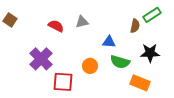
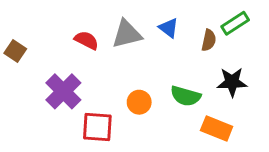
brown square: (10, 20) -> (15, 51), moved
gray triangle: (82, 22) -> (127, 34), size x1.5
blue triangle: (109, 42) -> (169, 28), moved, turned 32

